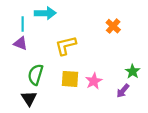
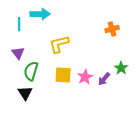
orange cross: (113, 26) -> (112, 29), moved, turned 32
purple triangle: (20, 43) -> (18, 53), moved, turned 32
purple arrow: (123, 91) -> (104, 79), moved

